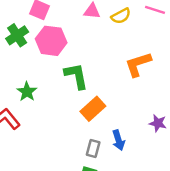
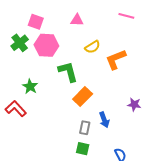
yellow semicircle: (121, 16) -> (92, 47), moved

